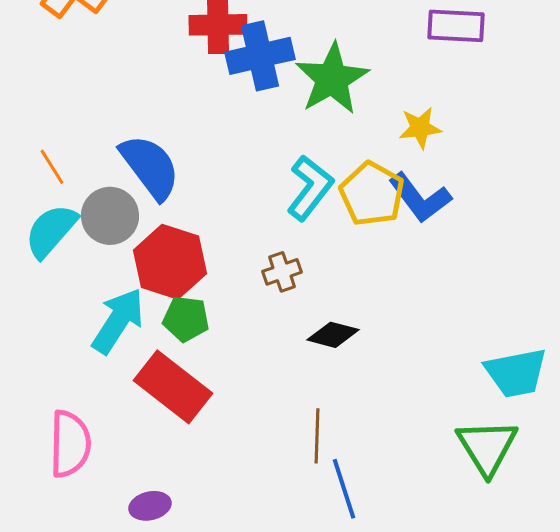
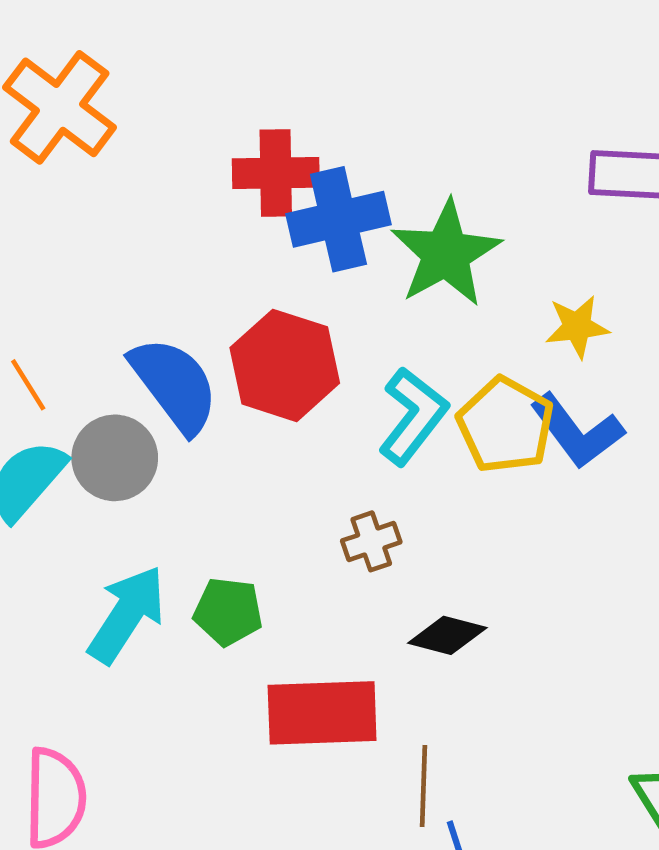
red hexagon: (170, 262) -> (285, 365), moved
red rectangle: (173, 387) -> (322, 713), moved, turned -40

